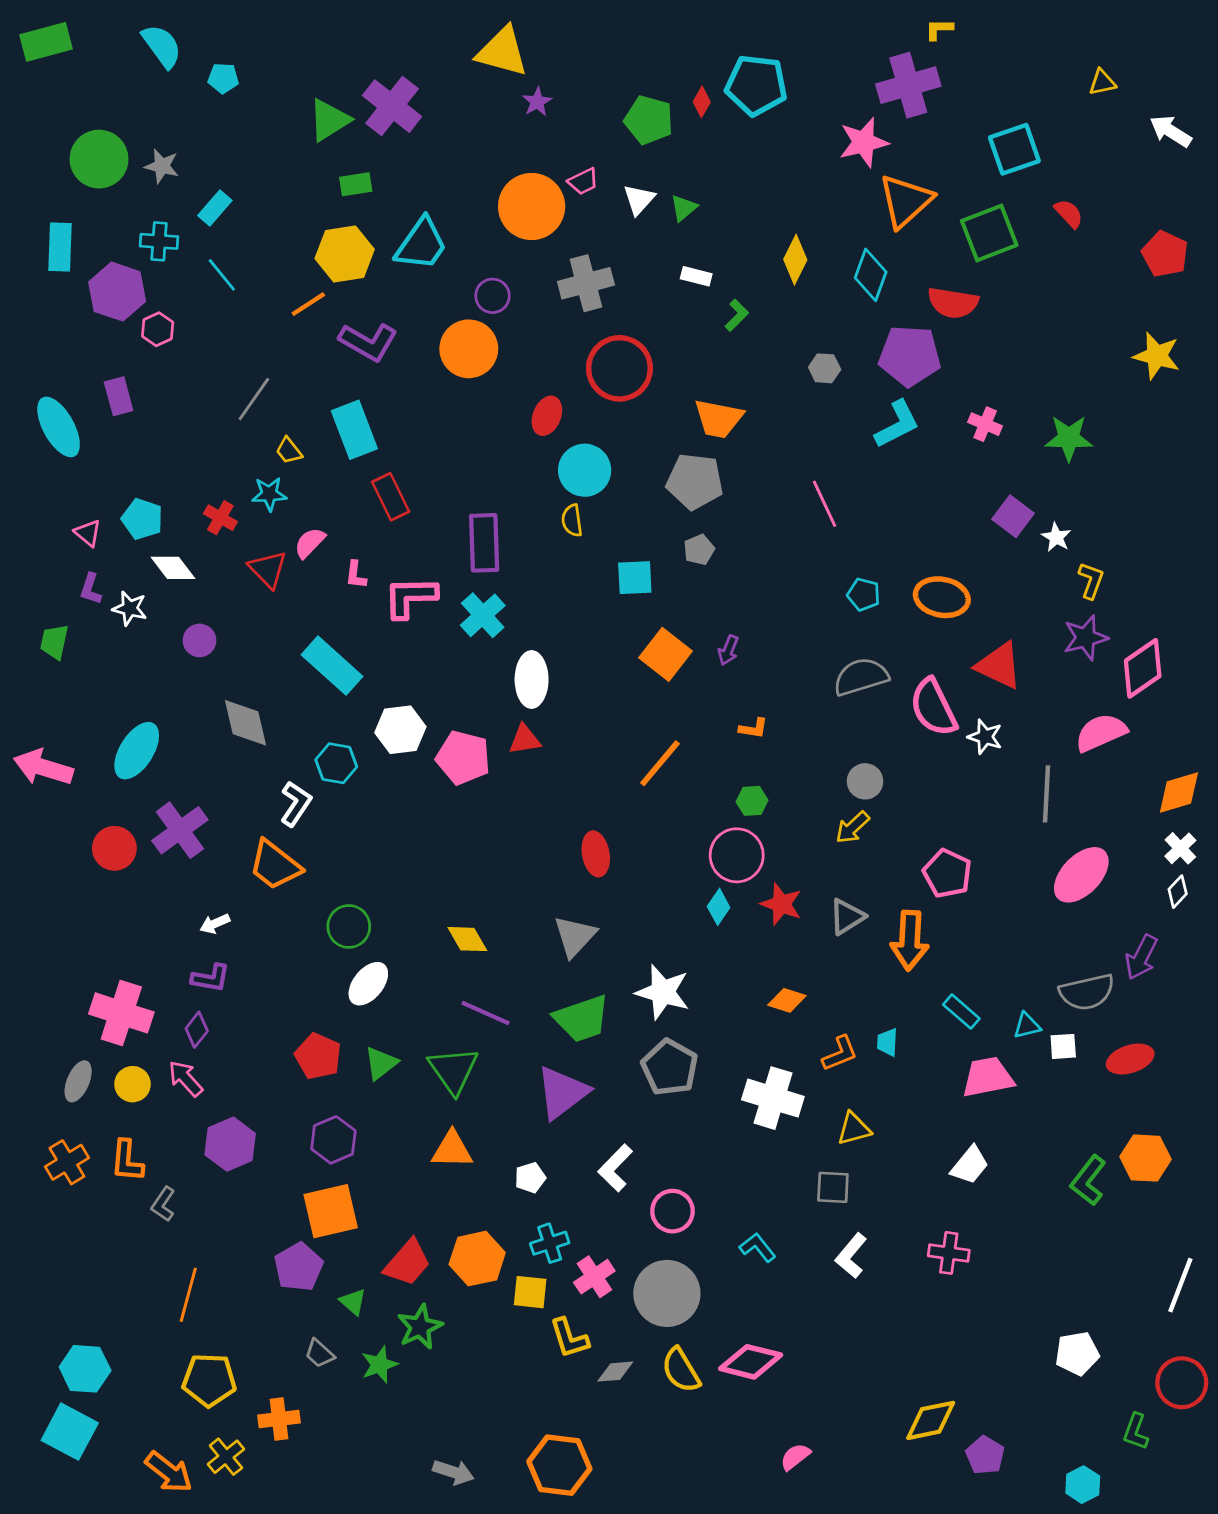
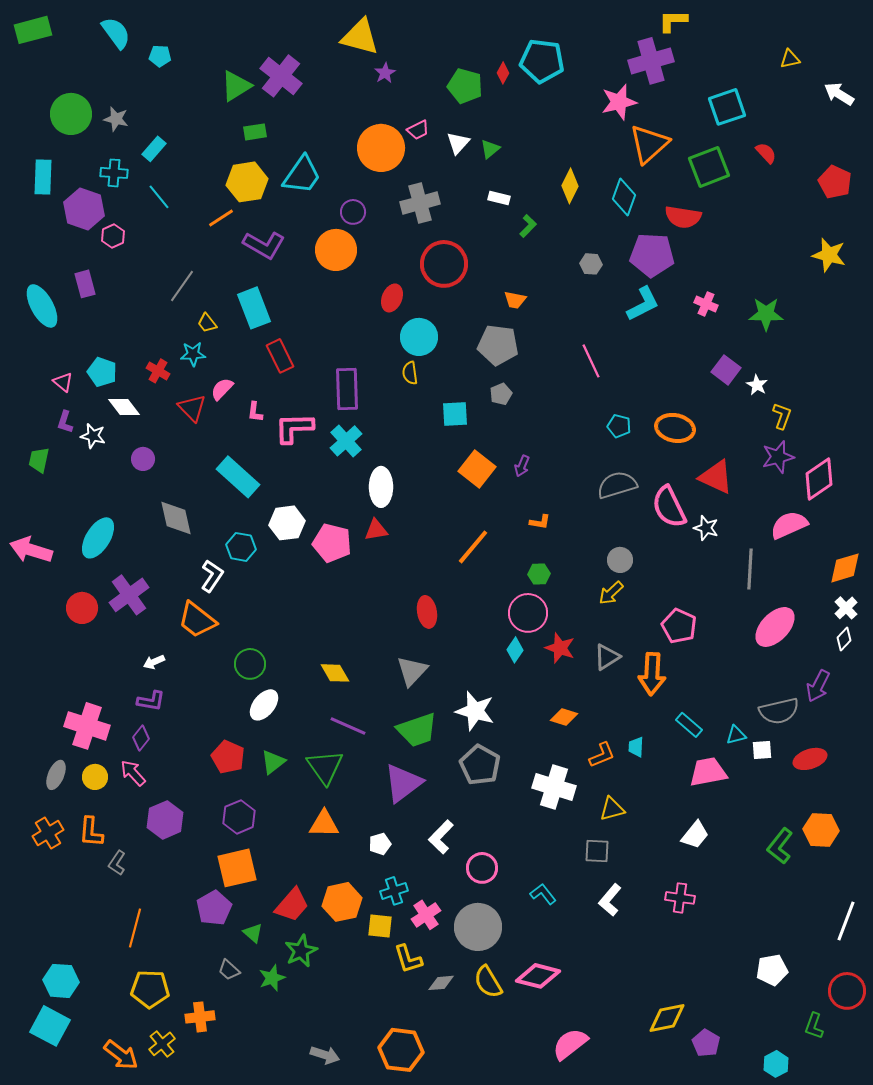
yellow L-shape: (939, 29) -> (673, 21), size x1.4
orange trapezoid: (719, 419) -> (515, 300), size x0.6
pink semicircle: (795, 1457) -> (570, 1044), size x1.6

